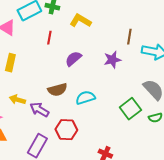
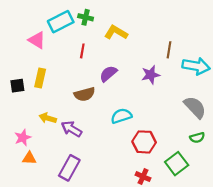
brown semicircle: (57, 90) -> (84, 94), moved
green square: (130, 109) -> (177, 164), moved
red hexagon: (66, 130) -> (144, 142), moved

